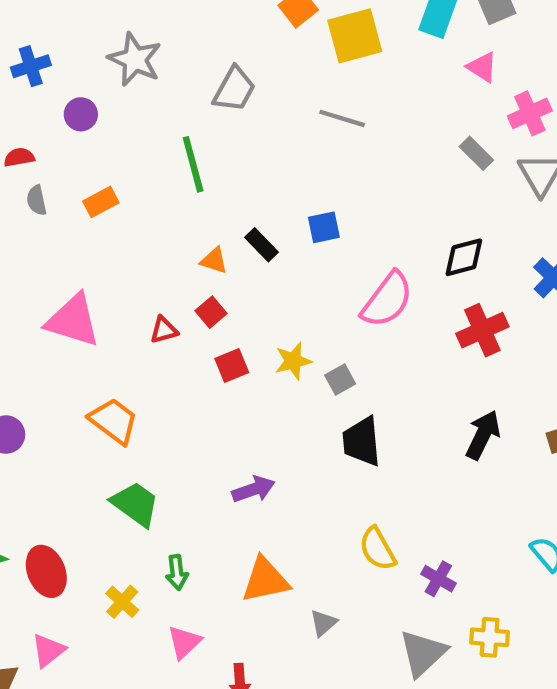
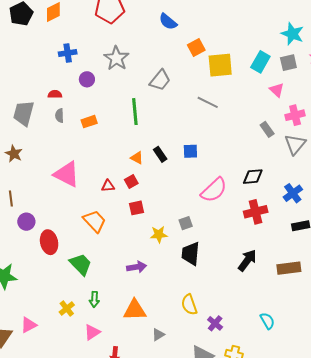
yellow star: (293, 361) -> (159, 234), moved
orange trapezoid: (114, 421) -> (95, 221), moved
red ellipse: (46, 571) -> (49, 242), moved

